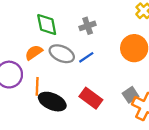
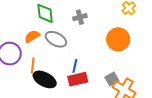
blue line: (86, 57) -> (75, 66), moved, turned -48
red rectangle: (91, 98) -> (78, 79), turned -54

